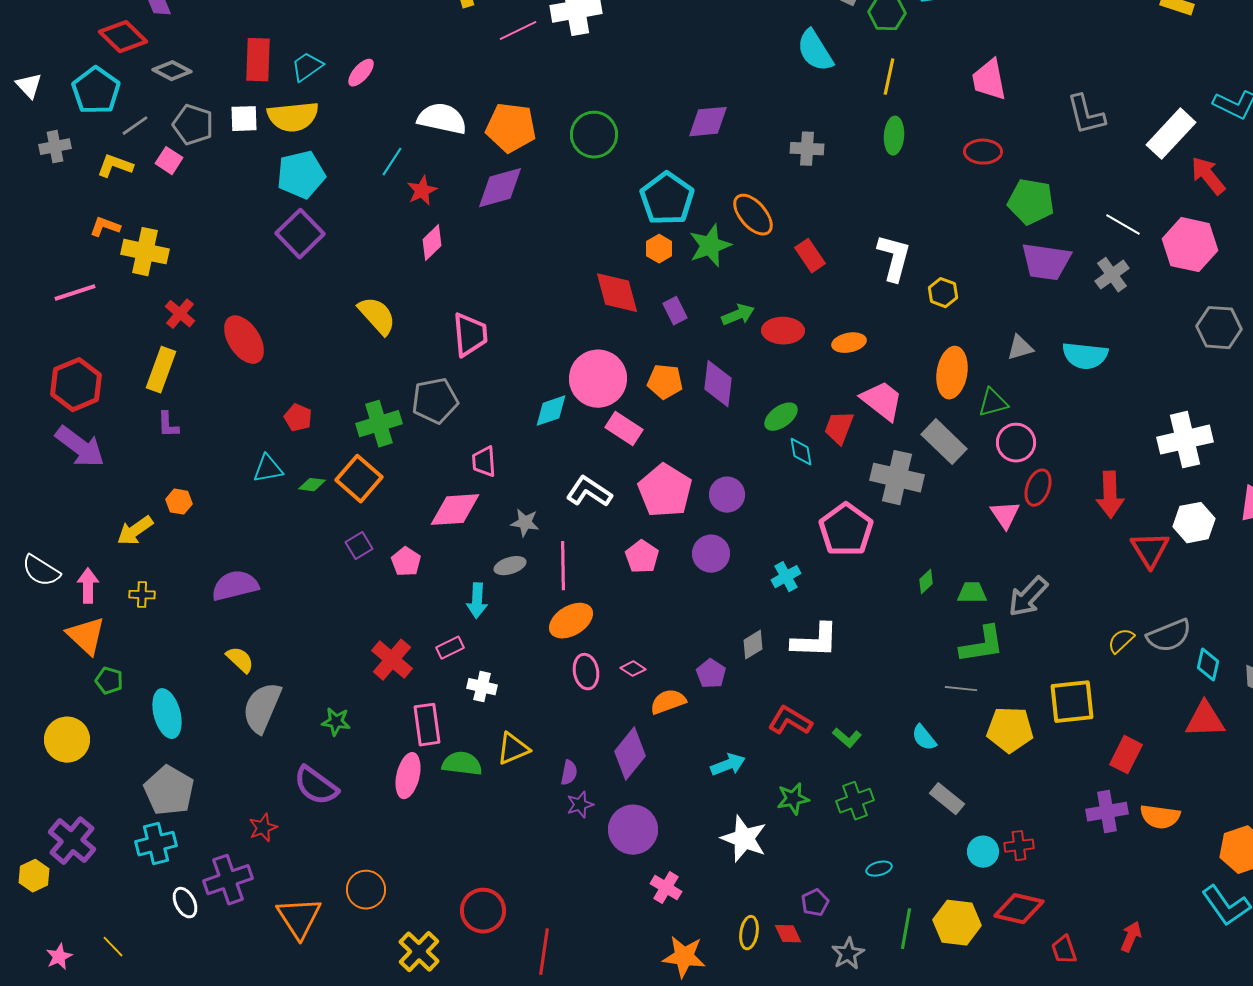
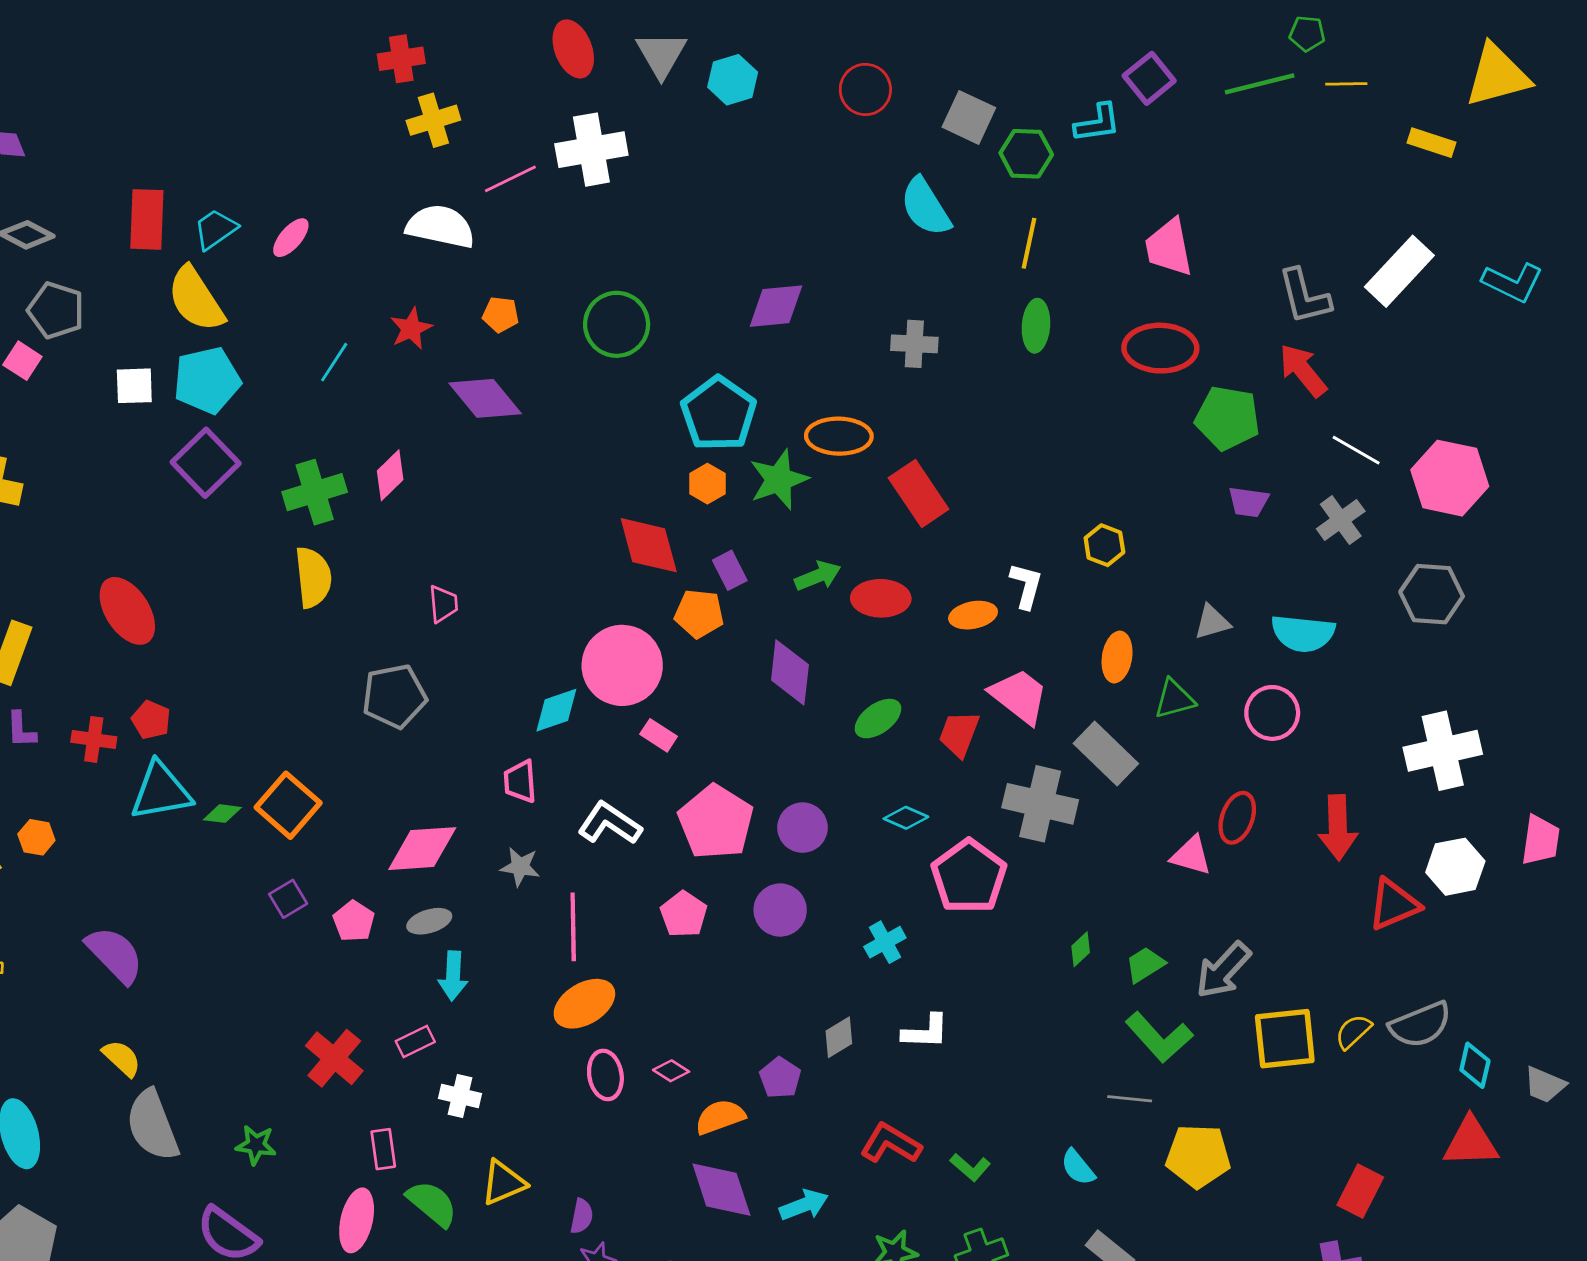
yellow semicircle: (293, 117) -> (196, 299), turned 63
white square: (244, 119) -> (134, 386), moved
white semicircle: (442, 119) -> (440, 226), moved
orange pentagon: (511, 128) -> (501, 315), size x0.5
white rectangle: (1171, 134) -> (1399, 271), moved
red ellipse: (983, 152) -> (1160, 348), size x1.4
red arrow: (1208, 176) -> (1303, 370), moved
purple diamond: (500, 188) -> (485, 398), turned 66
red star: (422, 191) -> (411, 329), moved
orange ellipse: (753, 215) -> (839, 436), turned -48
red rectangle: (810, 256) -> (919, 493), size x1.4
white L-shape: (894, 258) -> (1026, 586), moved, size x0.7
purple trapezoid: (1046, 262) -> (1248, 502), size x0.6
red cross: (180, 314) -> (94, 739), moved, turned -32
yellow semicircle: (377, 316) -> (313, 577), turned 36
gray hexagon: (1219, 328) -> (1432, 594), moved
pink trapezoid: (470, 335) -> (443, 604), size x0.6
orange ellipse: (952, 373) -> (1117, 657), size x0.7
orange pentagon: (665, 382) -> (699, 614), moved
red pentagon: (298, 418) -> (151, 720), moved
green cross: (379, 424) -> (315, 492), moved
pink rectangle: (624, 429) -> (659, 735), size x0.7
pink circle: (1016, 443) -> (1272, 713), moved
cyan diamond: (801, 452) -> (906, 818), moved, turned -56
pink trapezoid: (484, 462) -> (520, 781), moved
cyan triangle: (268, 469) -> (161, 791), size x1.5
pink triangle: (1005, 515) -> (1191, 856), turned -40
red triangle: (1150, 550) -> (1394, 904), turned 39
gray ellipse: (510, 566) -> (429, 921), moved
purple semicircle: (235, 586) -> (115, 955), turned 60
green trapezoid: (972, 593) -> (1145, 965), turned -32
white L-shape: (815, 641) -> (926, 1032), size x0.7
green L-shape: (982, 645) -> (1159, 1037), turned 57
yellow square: (1072, 702) -> (1285, 1039), moved
gray semicircle: (262, 708) -> (152, 1125), turned -44
pink rectangle: (427, 725) -> (383, 1149), size x0.7
purple diamond: (630, 754) -> (721, 1190), moved, turned -57
green semicircle: (462, 764) -> (432, 1204), turned 33

